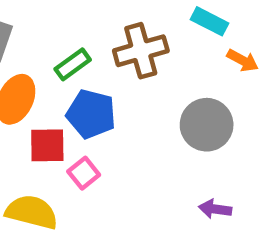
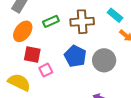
blue pentagon: (91, 114) -> (75, 56), moved

